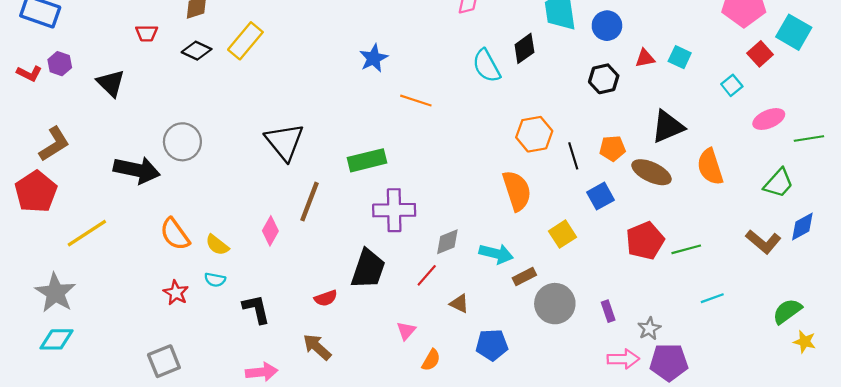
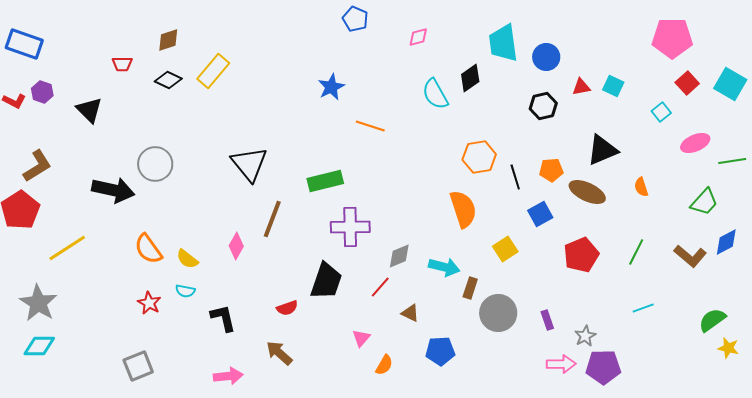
cyan square: (794, 32) -> (730, 84), moved
orange semicircle: (710, 167) -> (641, 187), size x0.6
green line: (686, 249) -> (636, 252), moved, turned -48
brown rectangle: (524, 276) -> (470, 288), turned -45

